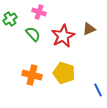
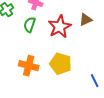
green semicircle: (33, 34) -> (30, 25), turned -119

